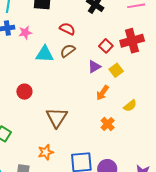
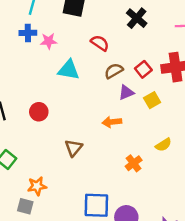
brown semicircle: (68, 51) -> (114, 71), moved
orange arrow: (102, 93) -> (112, 122), moved, turned 42
brown triangle: (57, 118) -> (74, 148), size x0.7
orange star: (46, 152) -> (37, 186), moved

